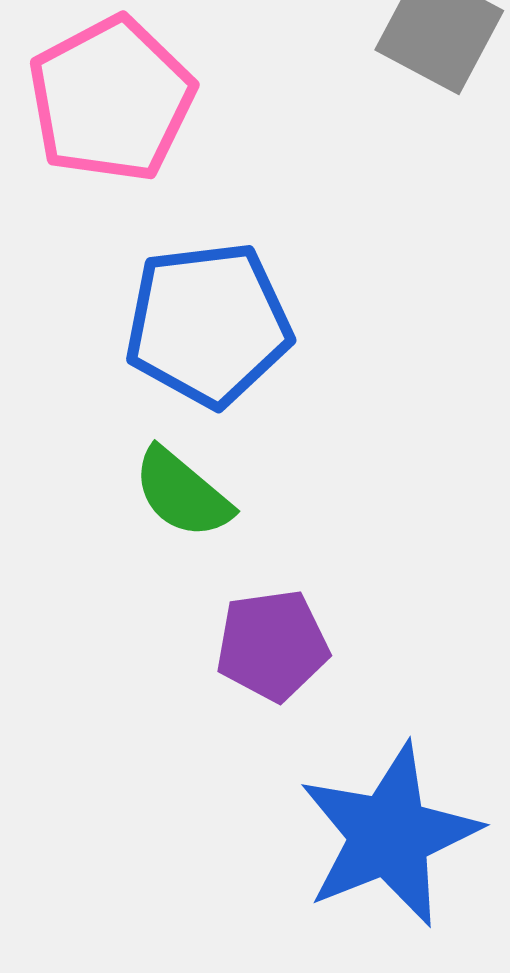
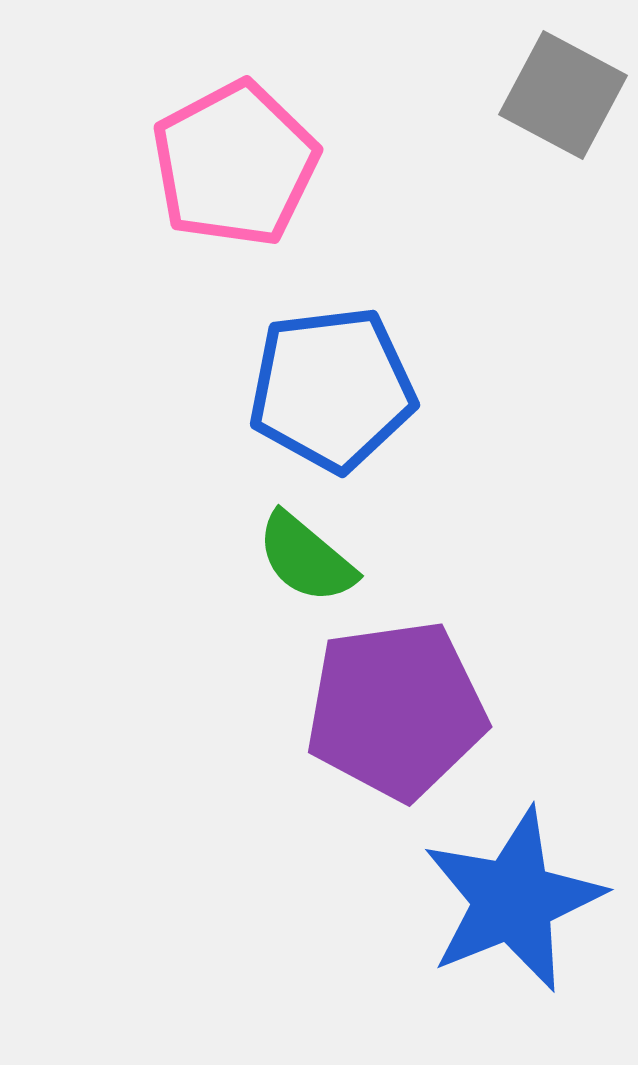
purple pentagon: (272, 645) -> (396, 710), size x1.6

